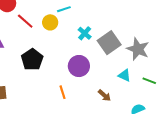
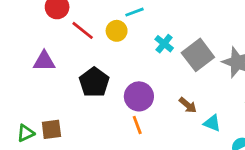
purple circle: (79, 66) -> (139, 96), moved
cyan triangle: (124, 75) -> (212, 123), moved
brown arrow: (104, 95) -> (188, 105), moved

